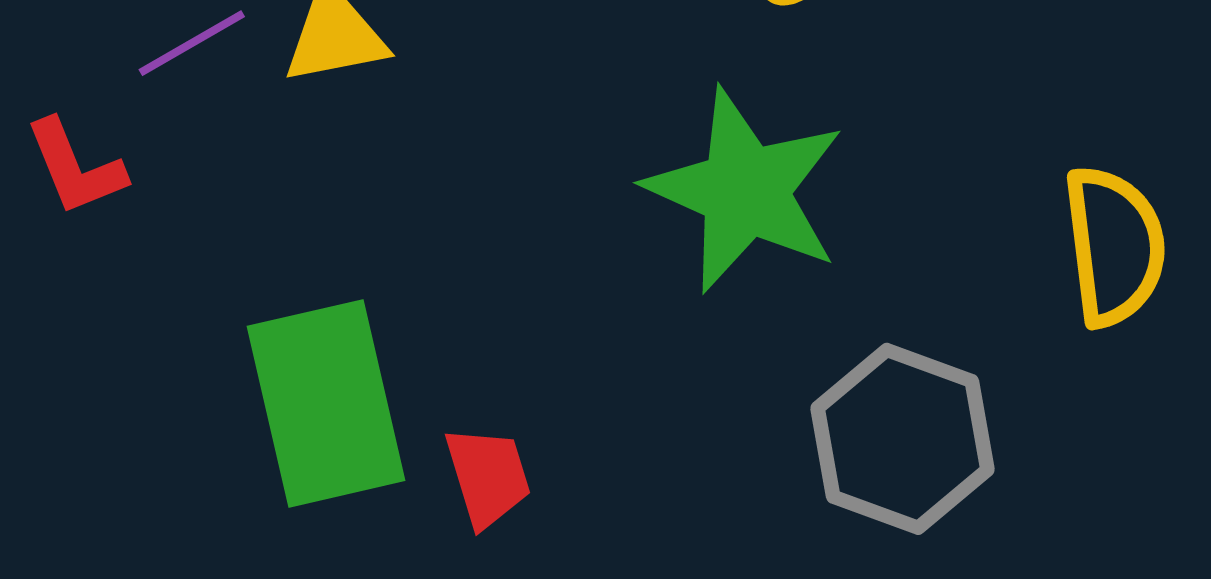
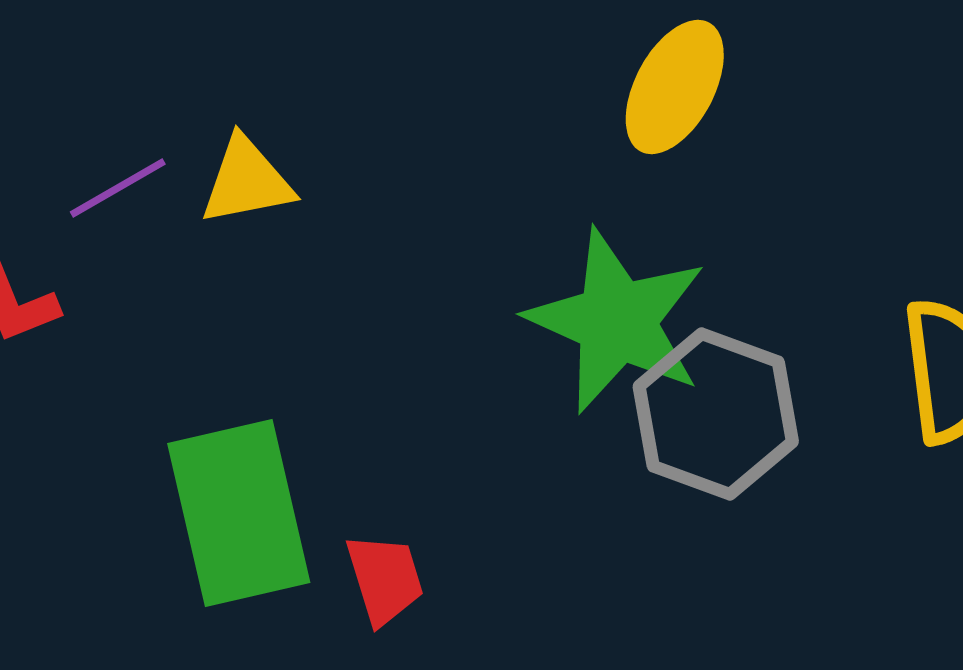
gray hexagon: (902, 439) -> (716, 414), moved

